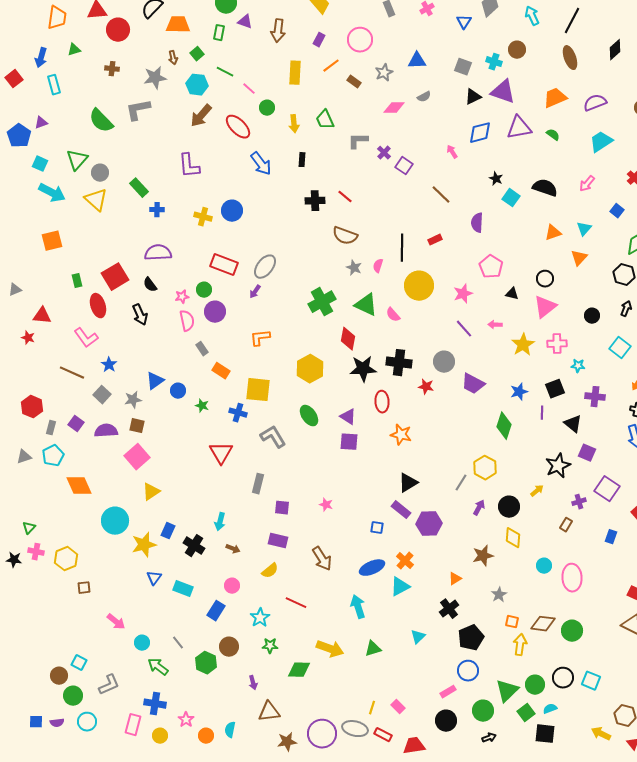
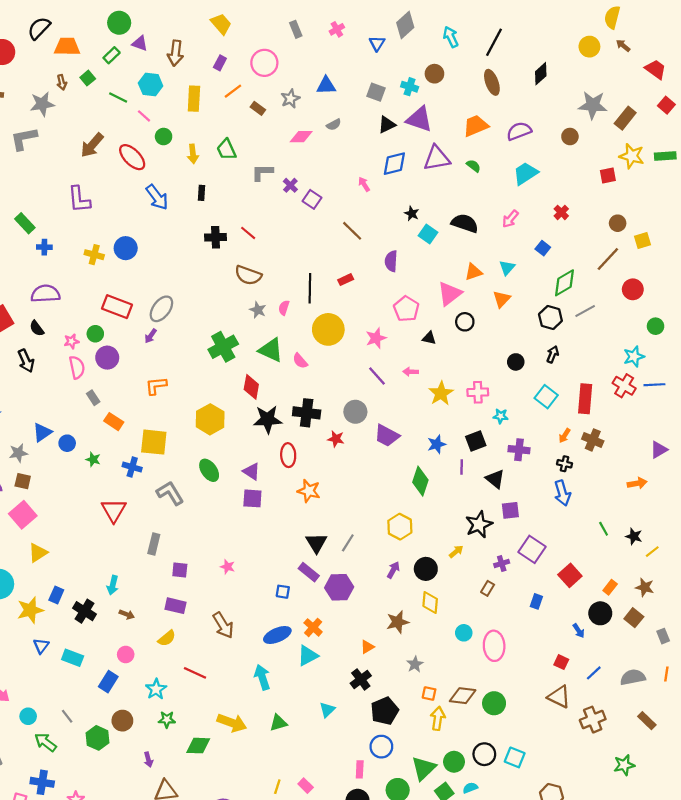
green rectangle: (219, 33) -> (112, 55), turned 35
cyan hexagon: (197, 85) -> (151, 85), moved
pink triangle: (545, 307) -> (450, 294), moved
purple square: (587, 453) -> (510, 510), turned -30
black triangle: (408, 483) -> (316, 543), turned -30
gray line: (461, 483) -> (348, 543), moved
pink rectangle: (448, 692) -> (360, 769), turned -56

